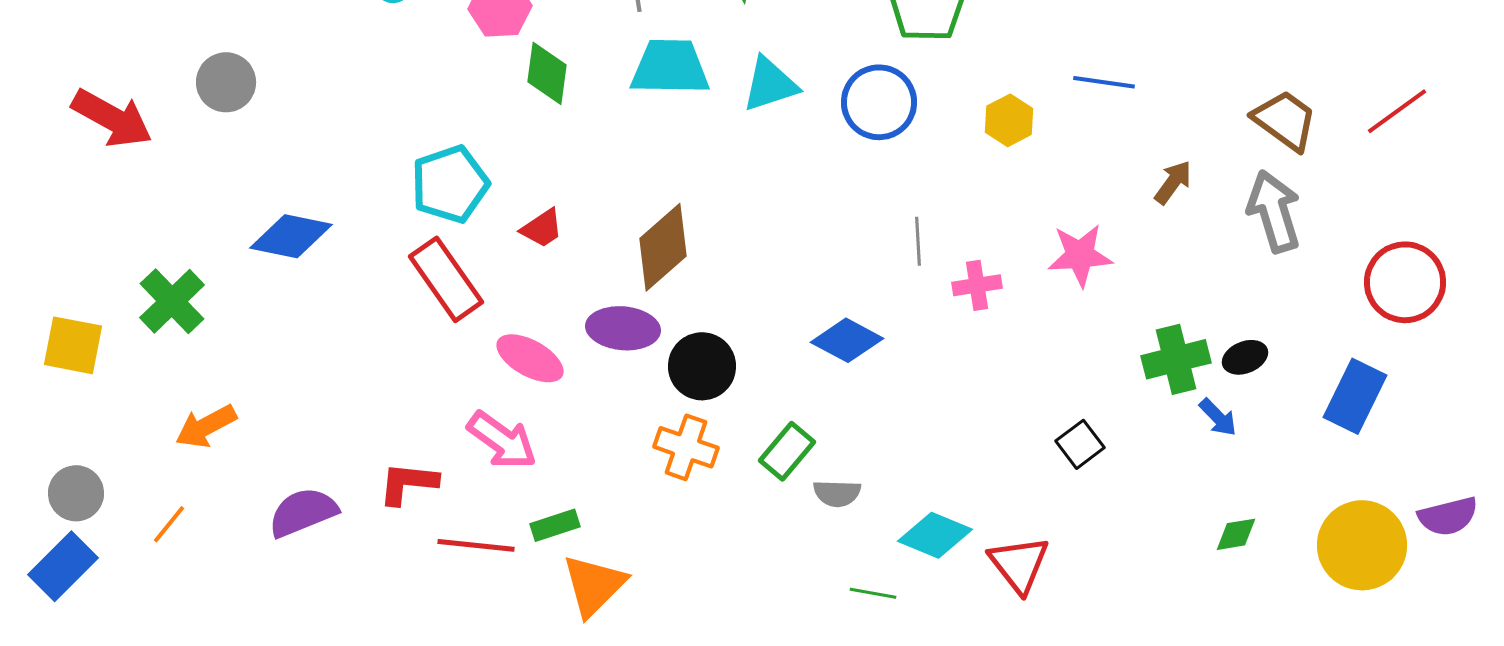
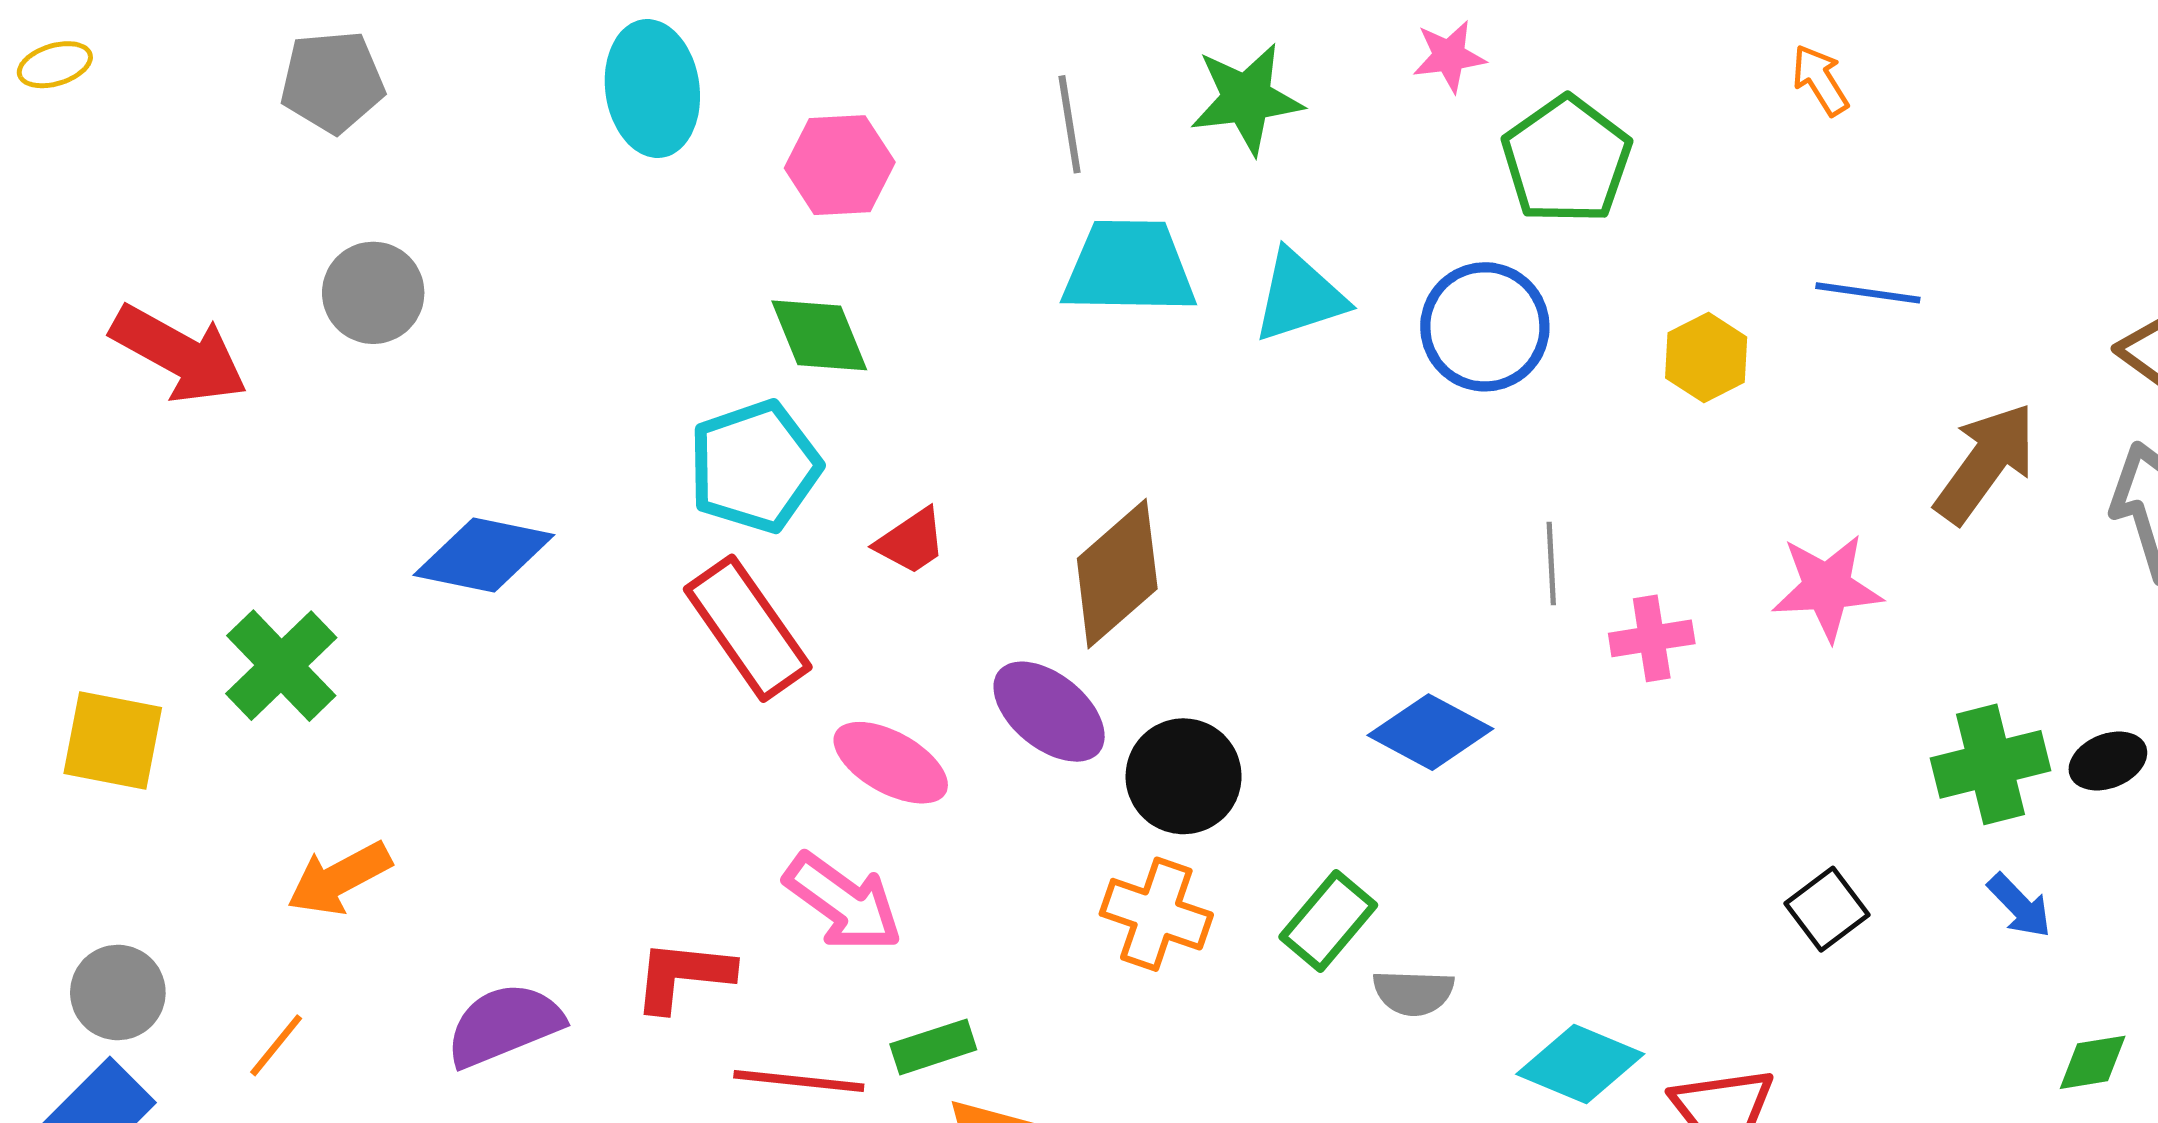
green diamond: (547, 73) -> (819, 335), moved, turned -30
brown arrow: (1173, 182) -> (1985, 463), size x1.6
purple ellipse: (623, 328) -> (1049, 712), turned 34
blue arrow: (1218, 417) -> (2019, 906), moved

